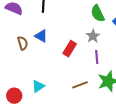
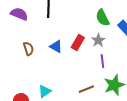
blue triangle: (41, 36) -> (56, 46), moved
red rectangle: (70, 49) -> (78, 42), moved

